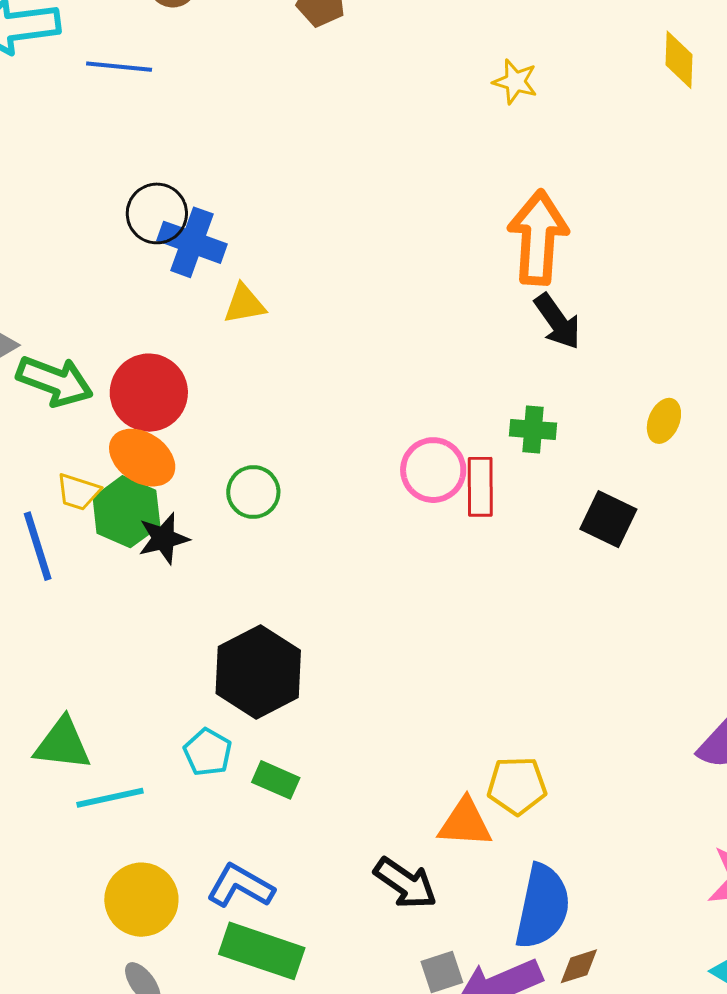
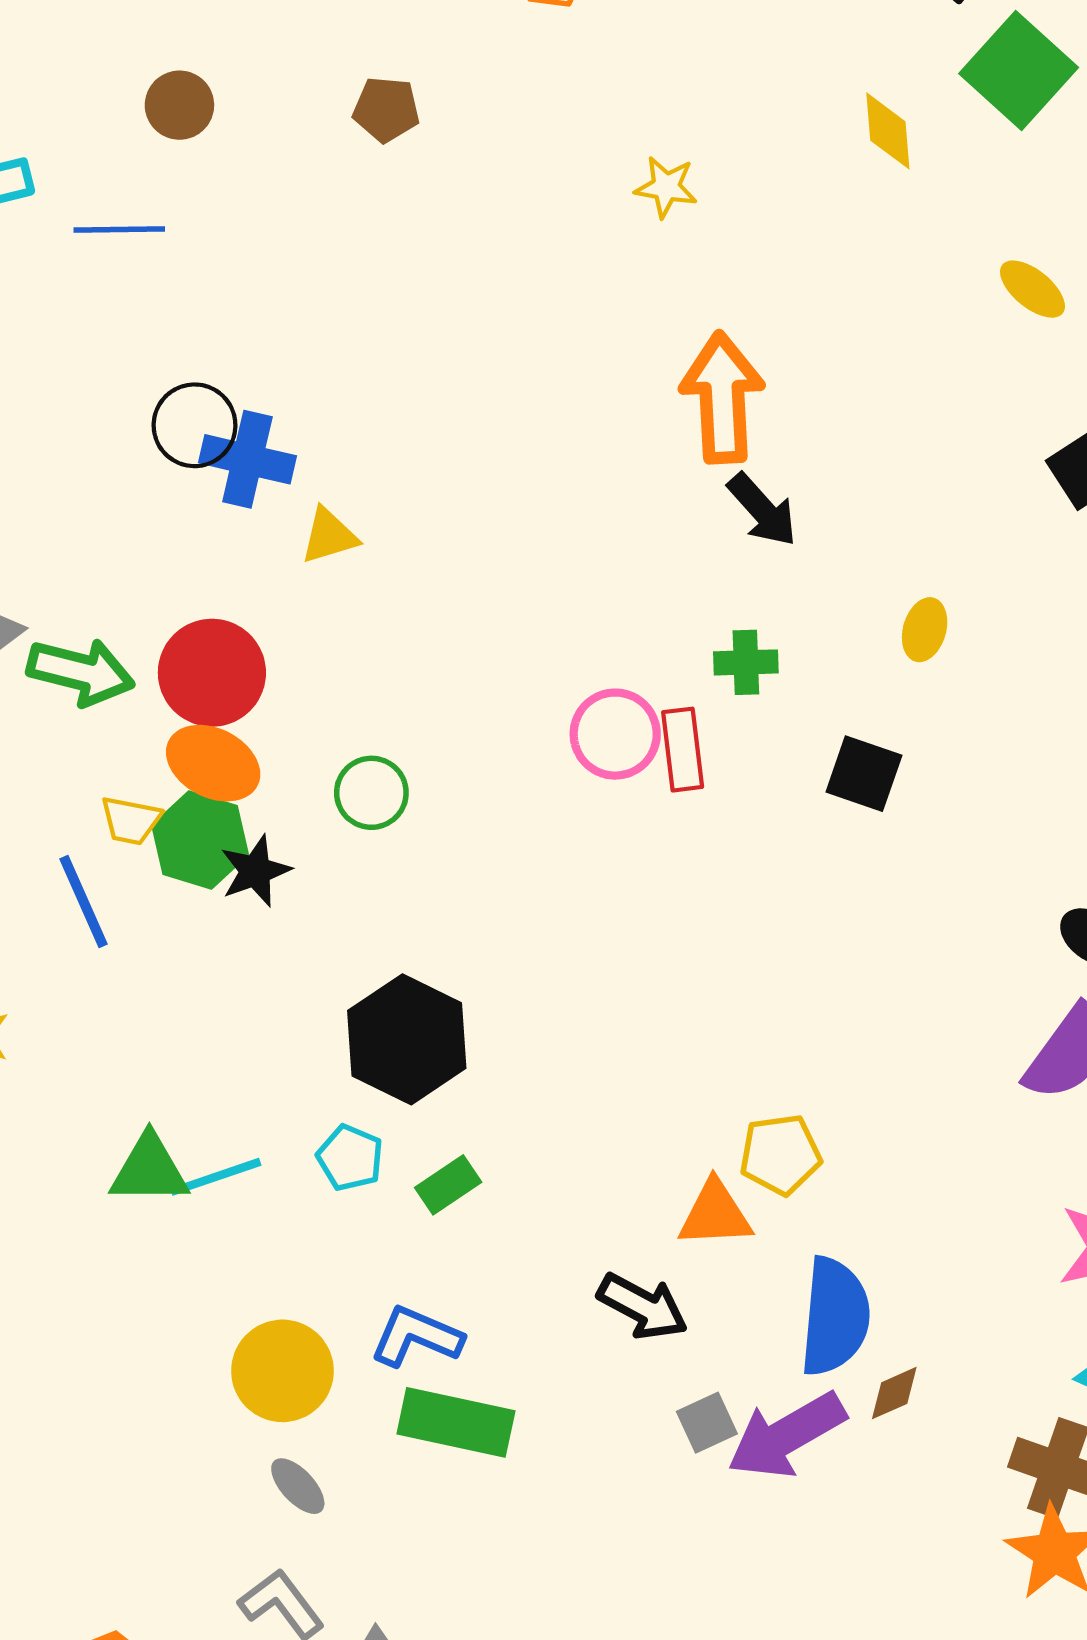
green rectangle: (276, 780) -> (448, 1185), turned -51
cyan line: (110, 798) -> (216, 1177), moved

